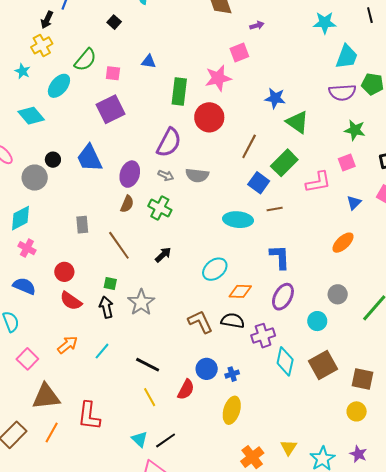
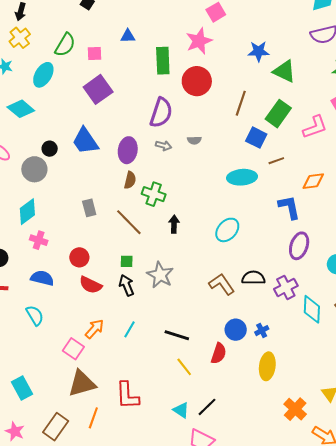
gray semicircle: (197, 175) -> (194, 140), size x0.6
green cross: (160, 208) -> (154, 194), moved
black arrow: (163, 255) -> (174, 224), turned -36
orange diamond: (240, 291) -> (313, 181), moved
pink square: (27, 359) -> (73, 349), moved

